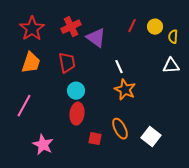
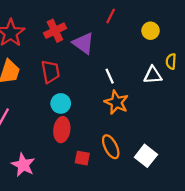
red line: (132, 26) -> (111, 16), moved
yellow semicircle: (173, 37) -> (171, 61), moved
white triangle: (171, 66) -> (153, 75), moved

